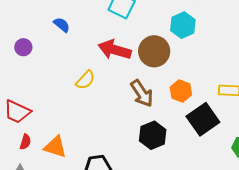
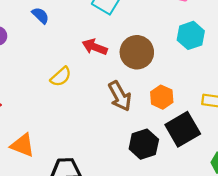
cyan hexagon: (183, 25) -> (191, 35), moved
red arrow: (115, 50) -> (95, 47), size x0.7
black hexagon: (153, 135) -> (144, 144), moved

